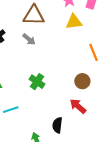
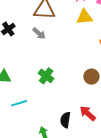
red arrow: (78, 106) -> (88, 113), moved

